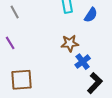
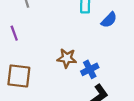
brown star: (70, 43) -> (67, 58), moved

